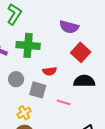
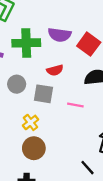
purple semicircle: (69, 27) -> (60, 35), moved

